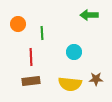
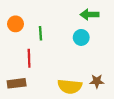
cyan circle: (74, 52) -> (81, 37), moved
brown rectangle: (31, 81) -> (17, 83), moved

